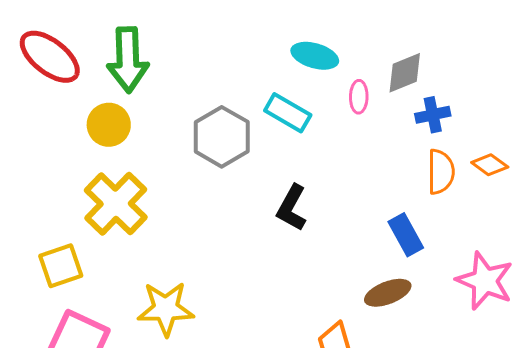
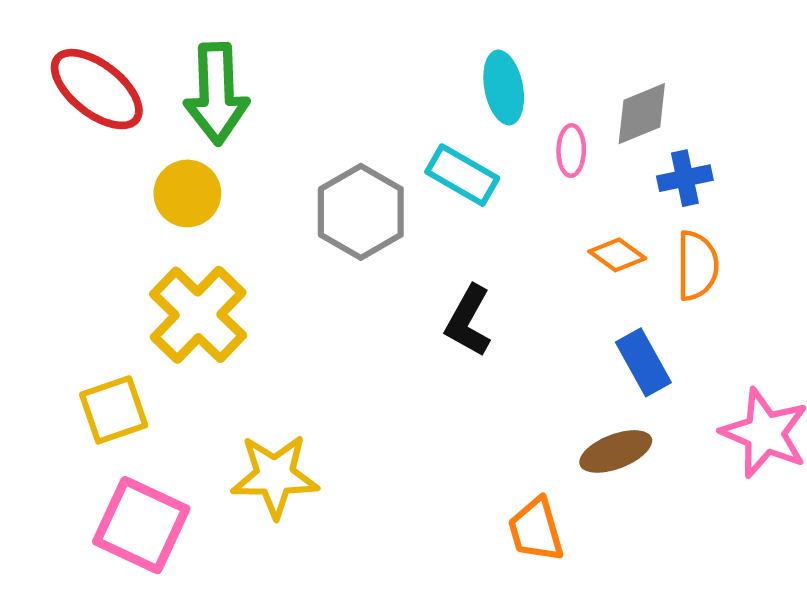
cyan ellipse: (315, 56) -> (504, 88), turned 63
orange diamond: (490, 165) -> (617, 255), moved

